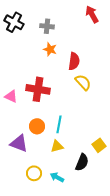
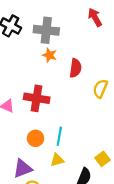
gray cross: (47, 26) -> (46, 30), size x1.6
yellow semicircle: (83, 82) -> (100, 89), moved, turned -114
purple triangle: (19, 143) -> (23, 169), moved, turned -42

